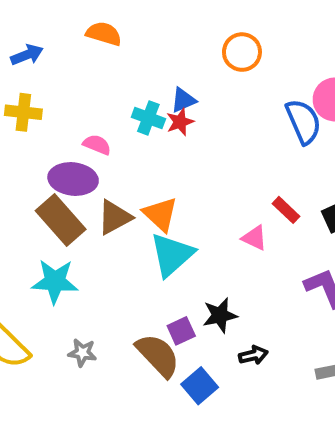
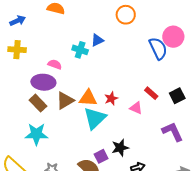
red star: (180, 122) -> (111, 98), moved
orange triangle: (160, 214) -> (88, 98), turned -36
brown rectangle: (61, 220) -> (38, 103), size x0.7

